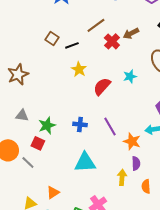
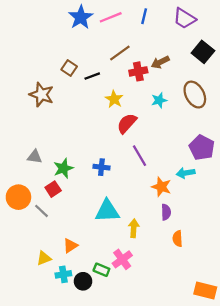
red cross: (112, 41) -> (138, 71), turned 35
yellow star: (79, 69) -> (114, 99), moved
brown star: (18, 74) -> (42, 95), moved, turned -30
cyan star: (130, 76) -> (159, 100), moved
purple line: (110, 126) -> (139, 156), moved
red square: (38, 143) -> (53, 189), turned 32
yellow arrow: (122, 177) -> (134, 228), moved

